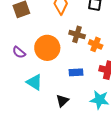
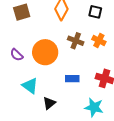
orange cross: (96, 44) -> (99, 41), moved
black triangle: (62, 101) -> (49, 103), moved

